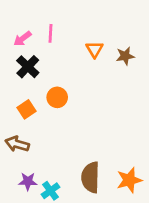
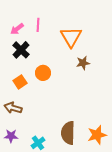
orange triangle: (95, 49) -> (71, 37), size x1.6
brown star: (125, 56) -> (83, 63), moved
purple star: (28, 181) -> (11, 136), moved

